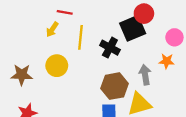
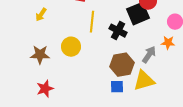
yellow arrow: (52, 29) -> (41, 15), moved
gray arrow: (145, 75) -> (149, 55), turned 42

